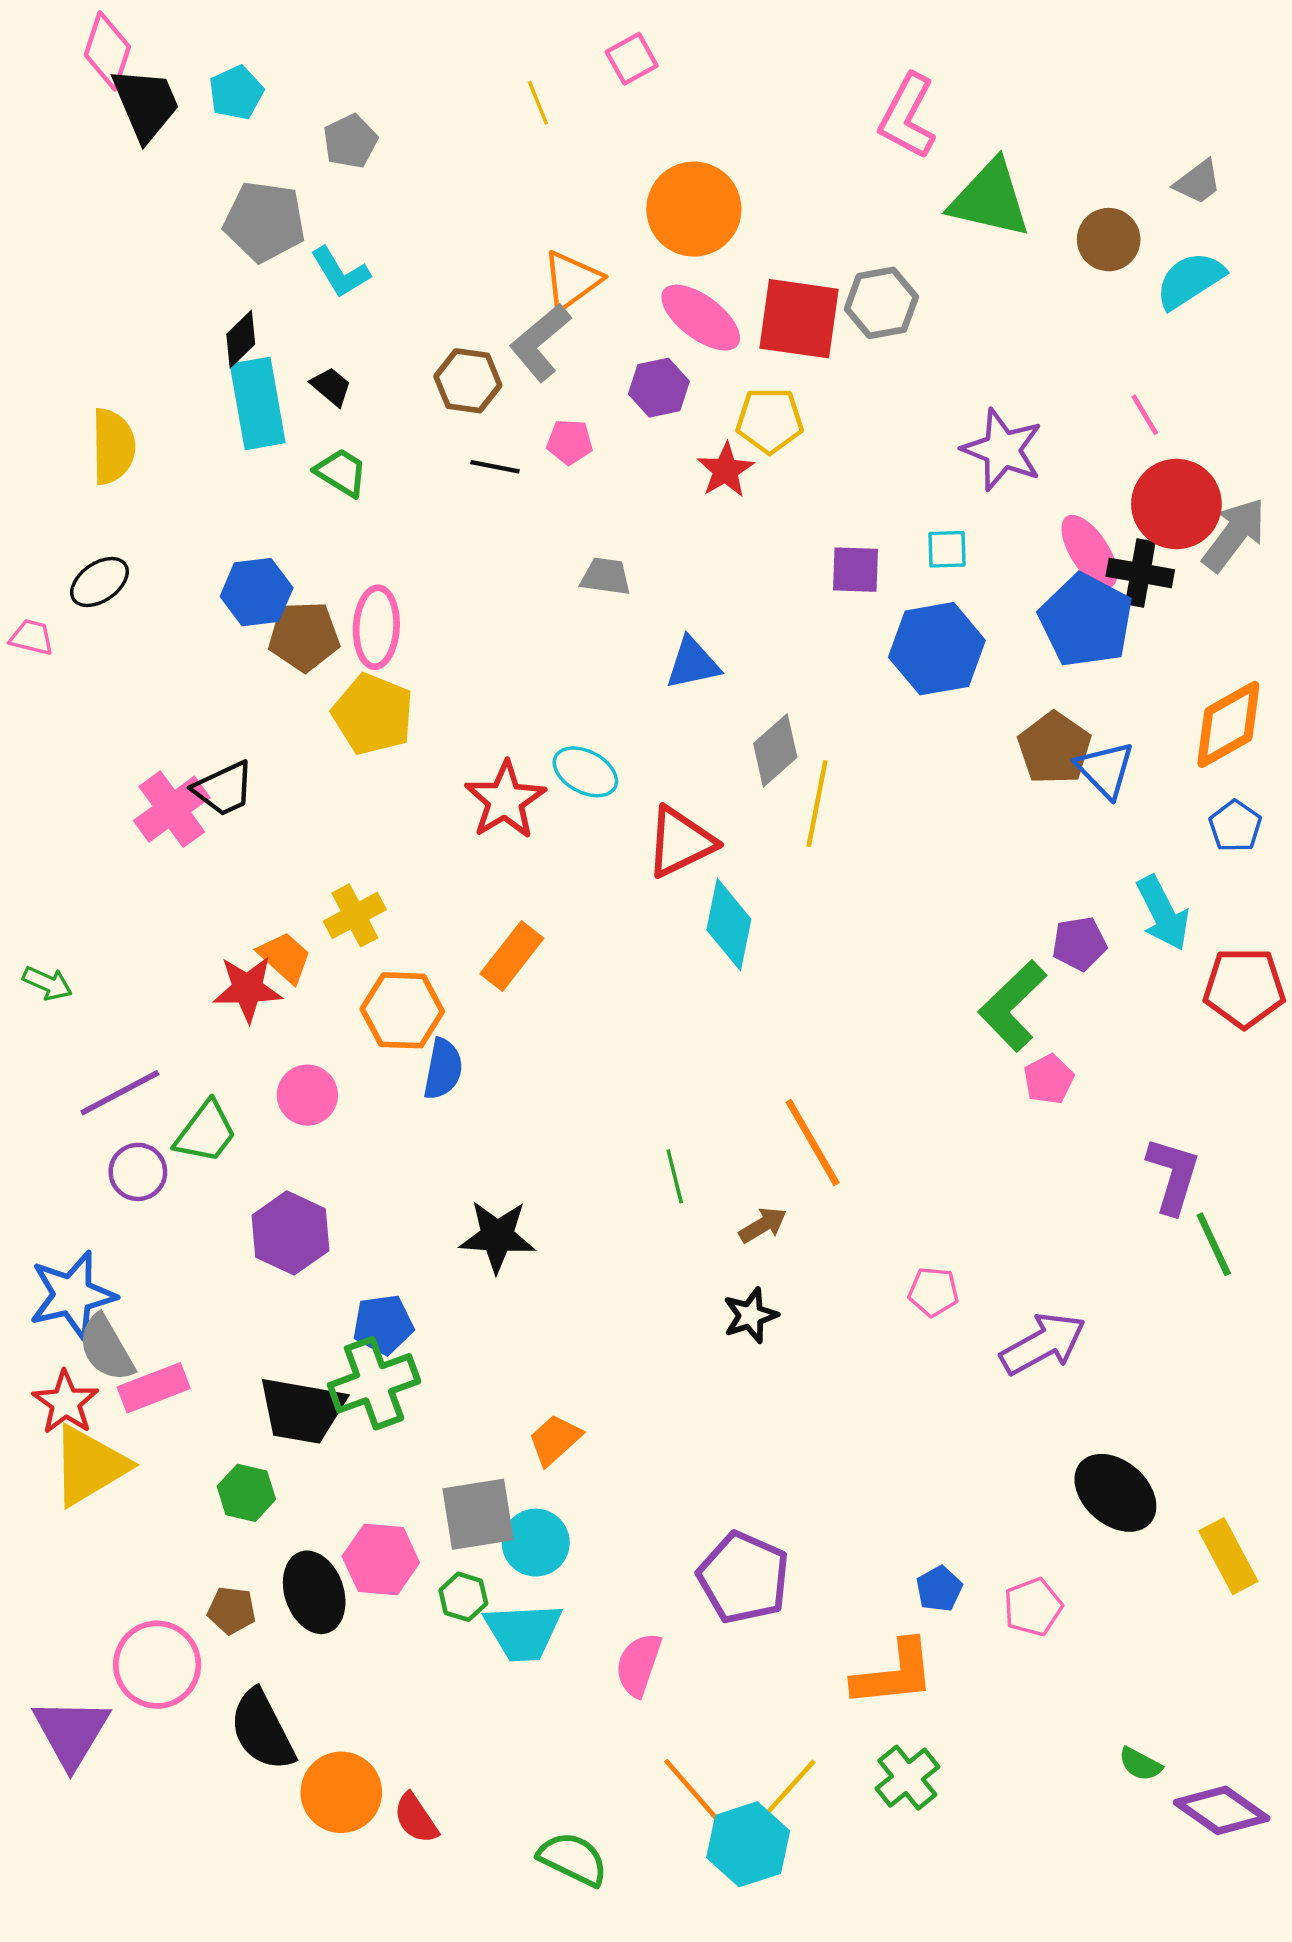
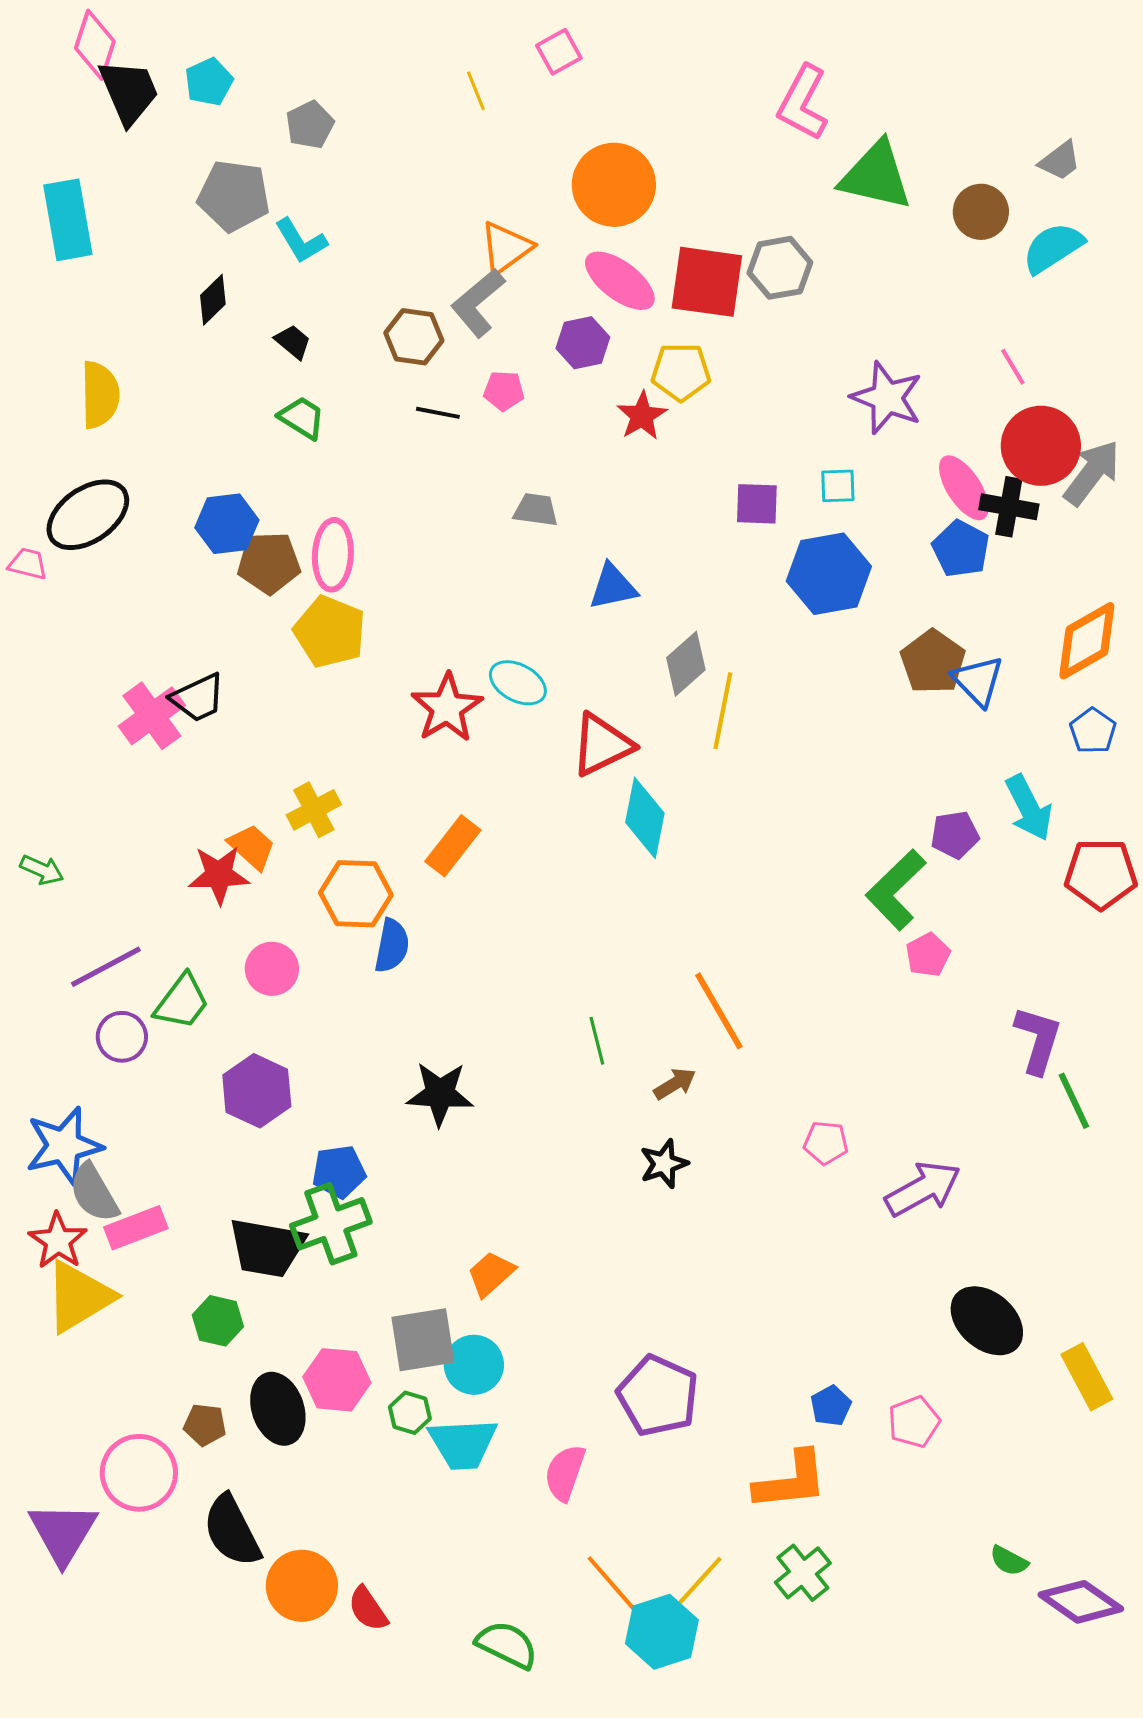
cyan rectangle: (258, 403) -> (68, 220), moved
black ellipse: (99, 582) -> (88, 515), size x1.6
blue pentagon: (1086, 620) -> (961, 549), size x0.7

